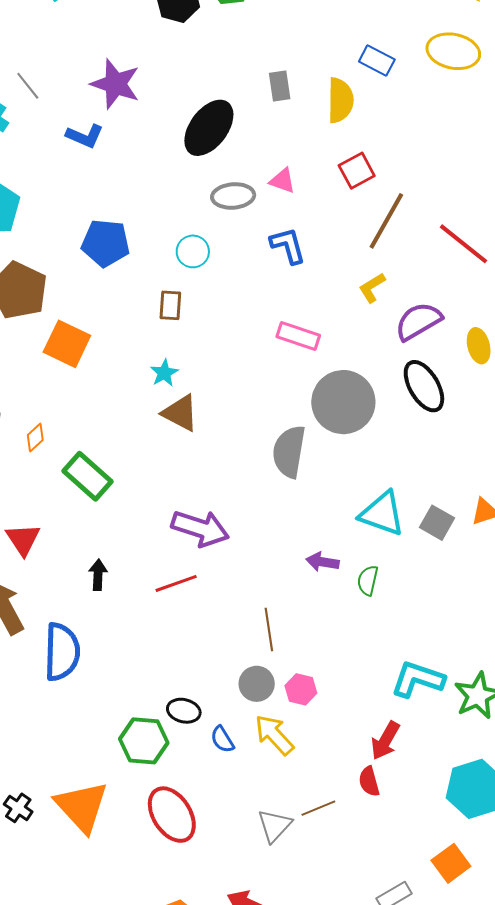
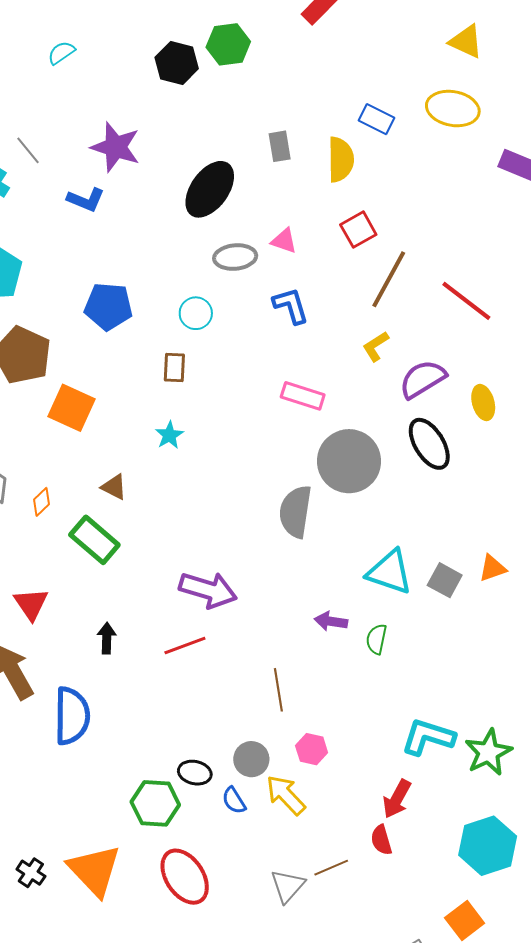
brown triangle: (180, 413) -> (114, 487), moved, size x0.7
gray circle: (257, 684) -> (251, 759), moved

